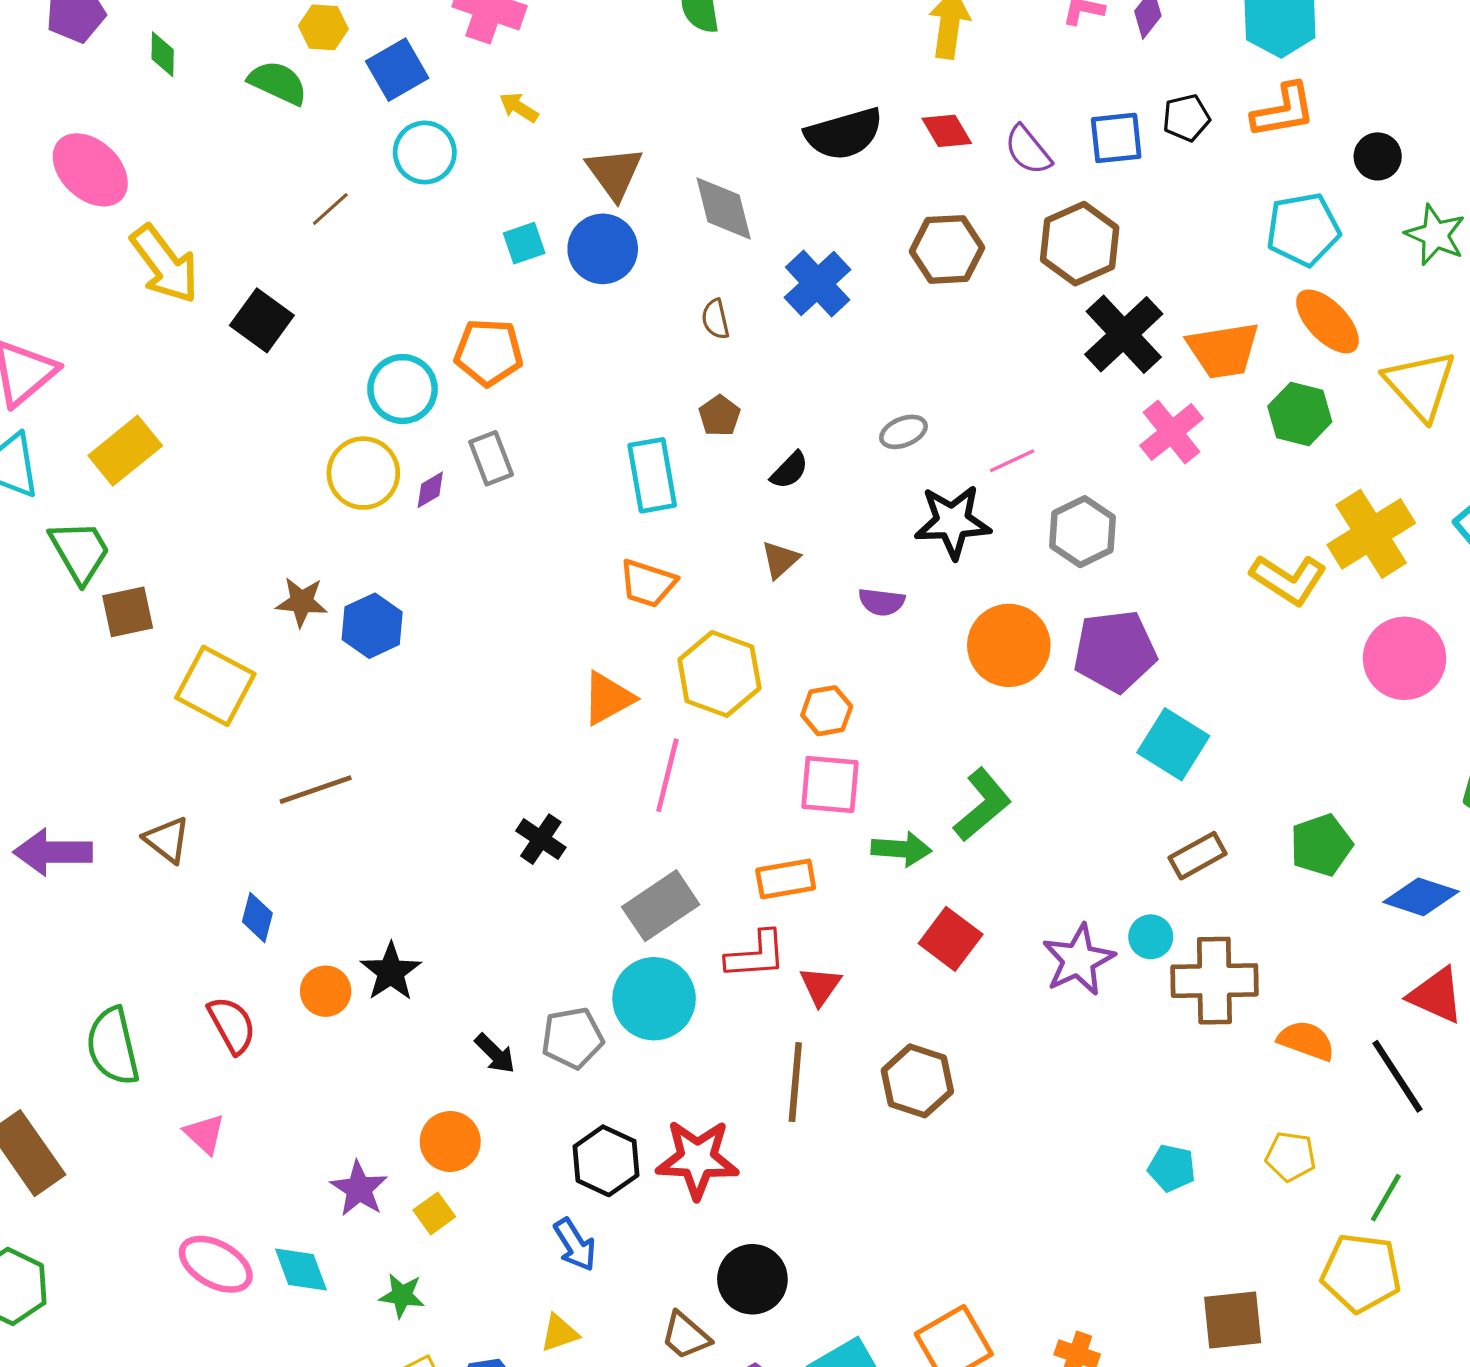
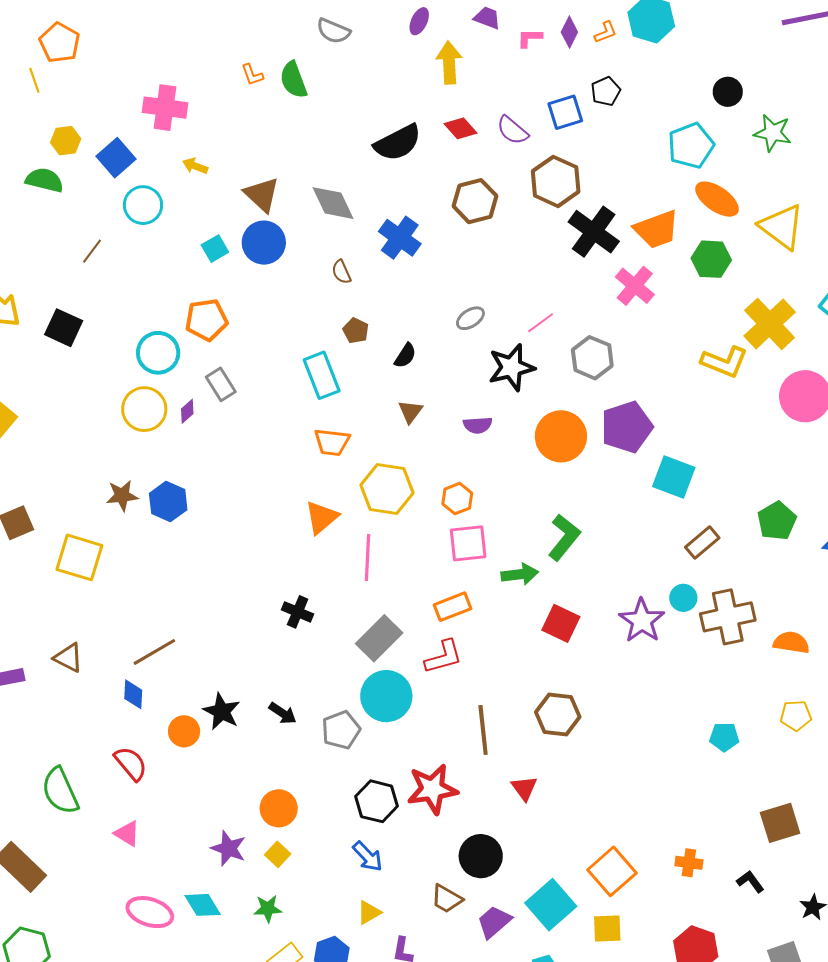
orange L-shape: (1283, 111) -> (605, 32), moved, size x0.6
brown line: (316, 790) -> (154, 652), moved
red triangle: (820, 986) -> (524, 788), moved
black arrow: (495, 1054) -> (283, 713), moved

